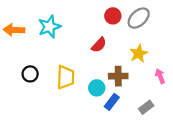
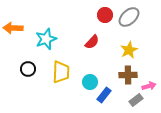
cyan star: (49, 27) -> (46, 39), moved
brown cross: (118, 76) -> (128, 75), moved
pink arrow: (160, 76) -> (149, 86), moved, turned 96

